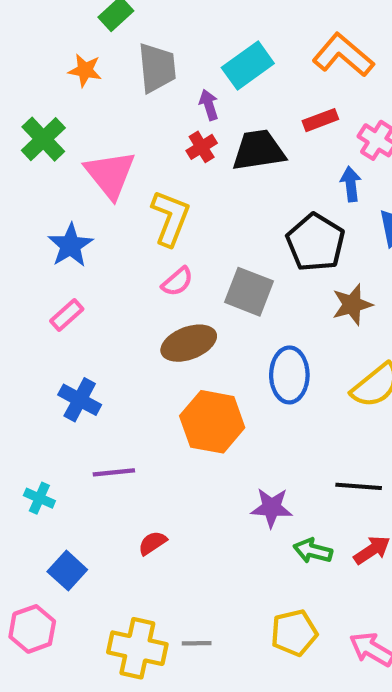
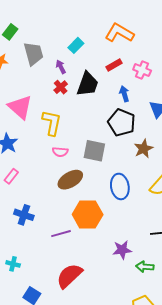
cyan rectangle: (248, 66) -> (76, 45), size x0.7
black trapezoid: (259, 150) -> (88, 84), turned 128
blue arrow: (351, 184) -> (124, 94), moved
pink semicircle: (177, 282) -> (60, 152), turned 56
purple line: (114, 472) -> (61, 234), moved
red semicircle: (152, 543) -> (69, 276), size x2.0

